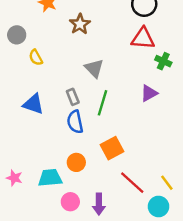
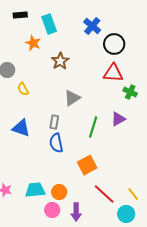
gray triangle: (94, 68) -> (72, 98), turned 42
gray rectangle: (73, 97) -> (54, 122), turned 32
green line: (103, 103) -> (93, 127), moved
orange circle: (76, 162) -> (59, 192), moved

